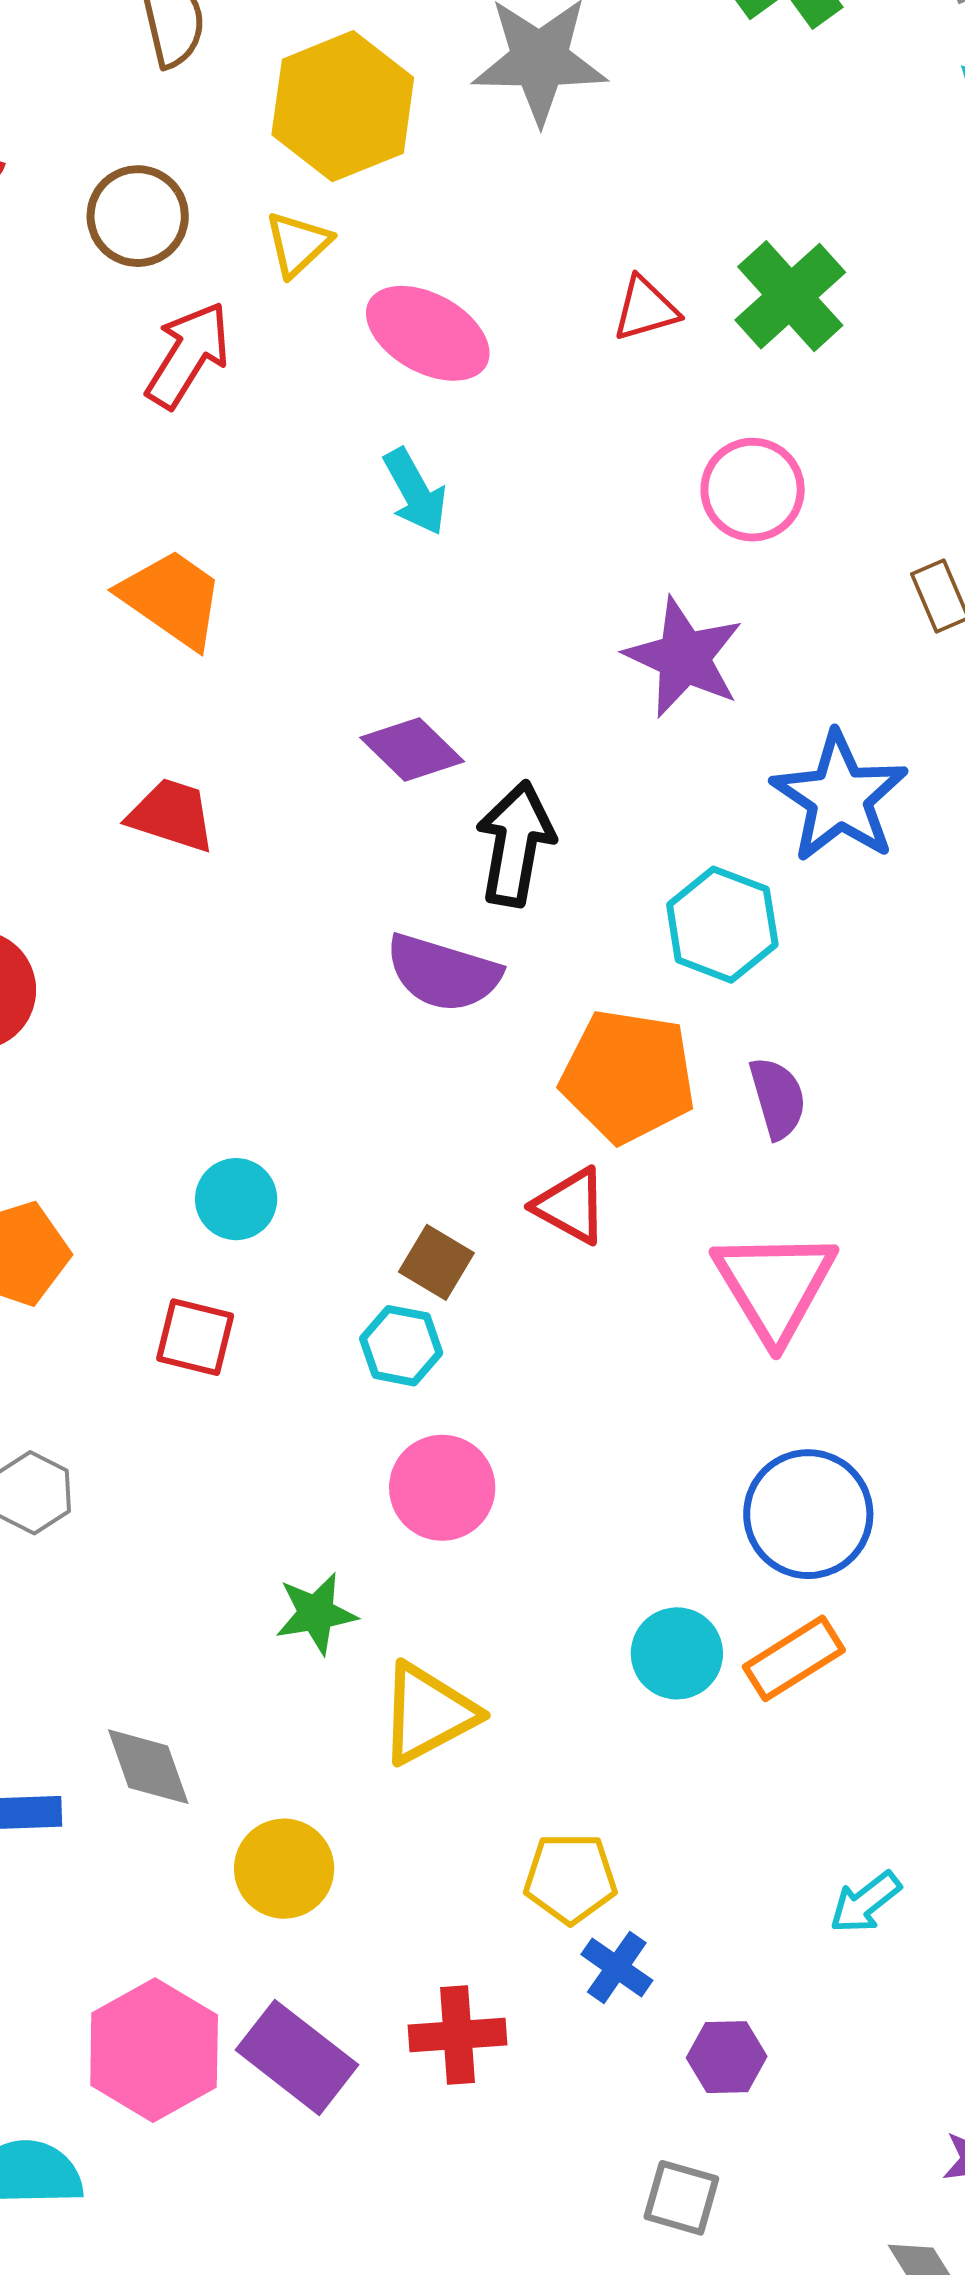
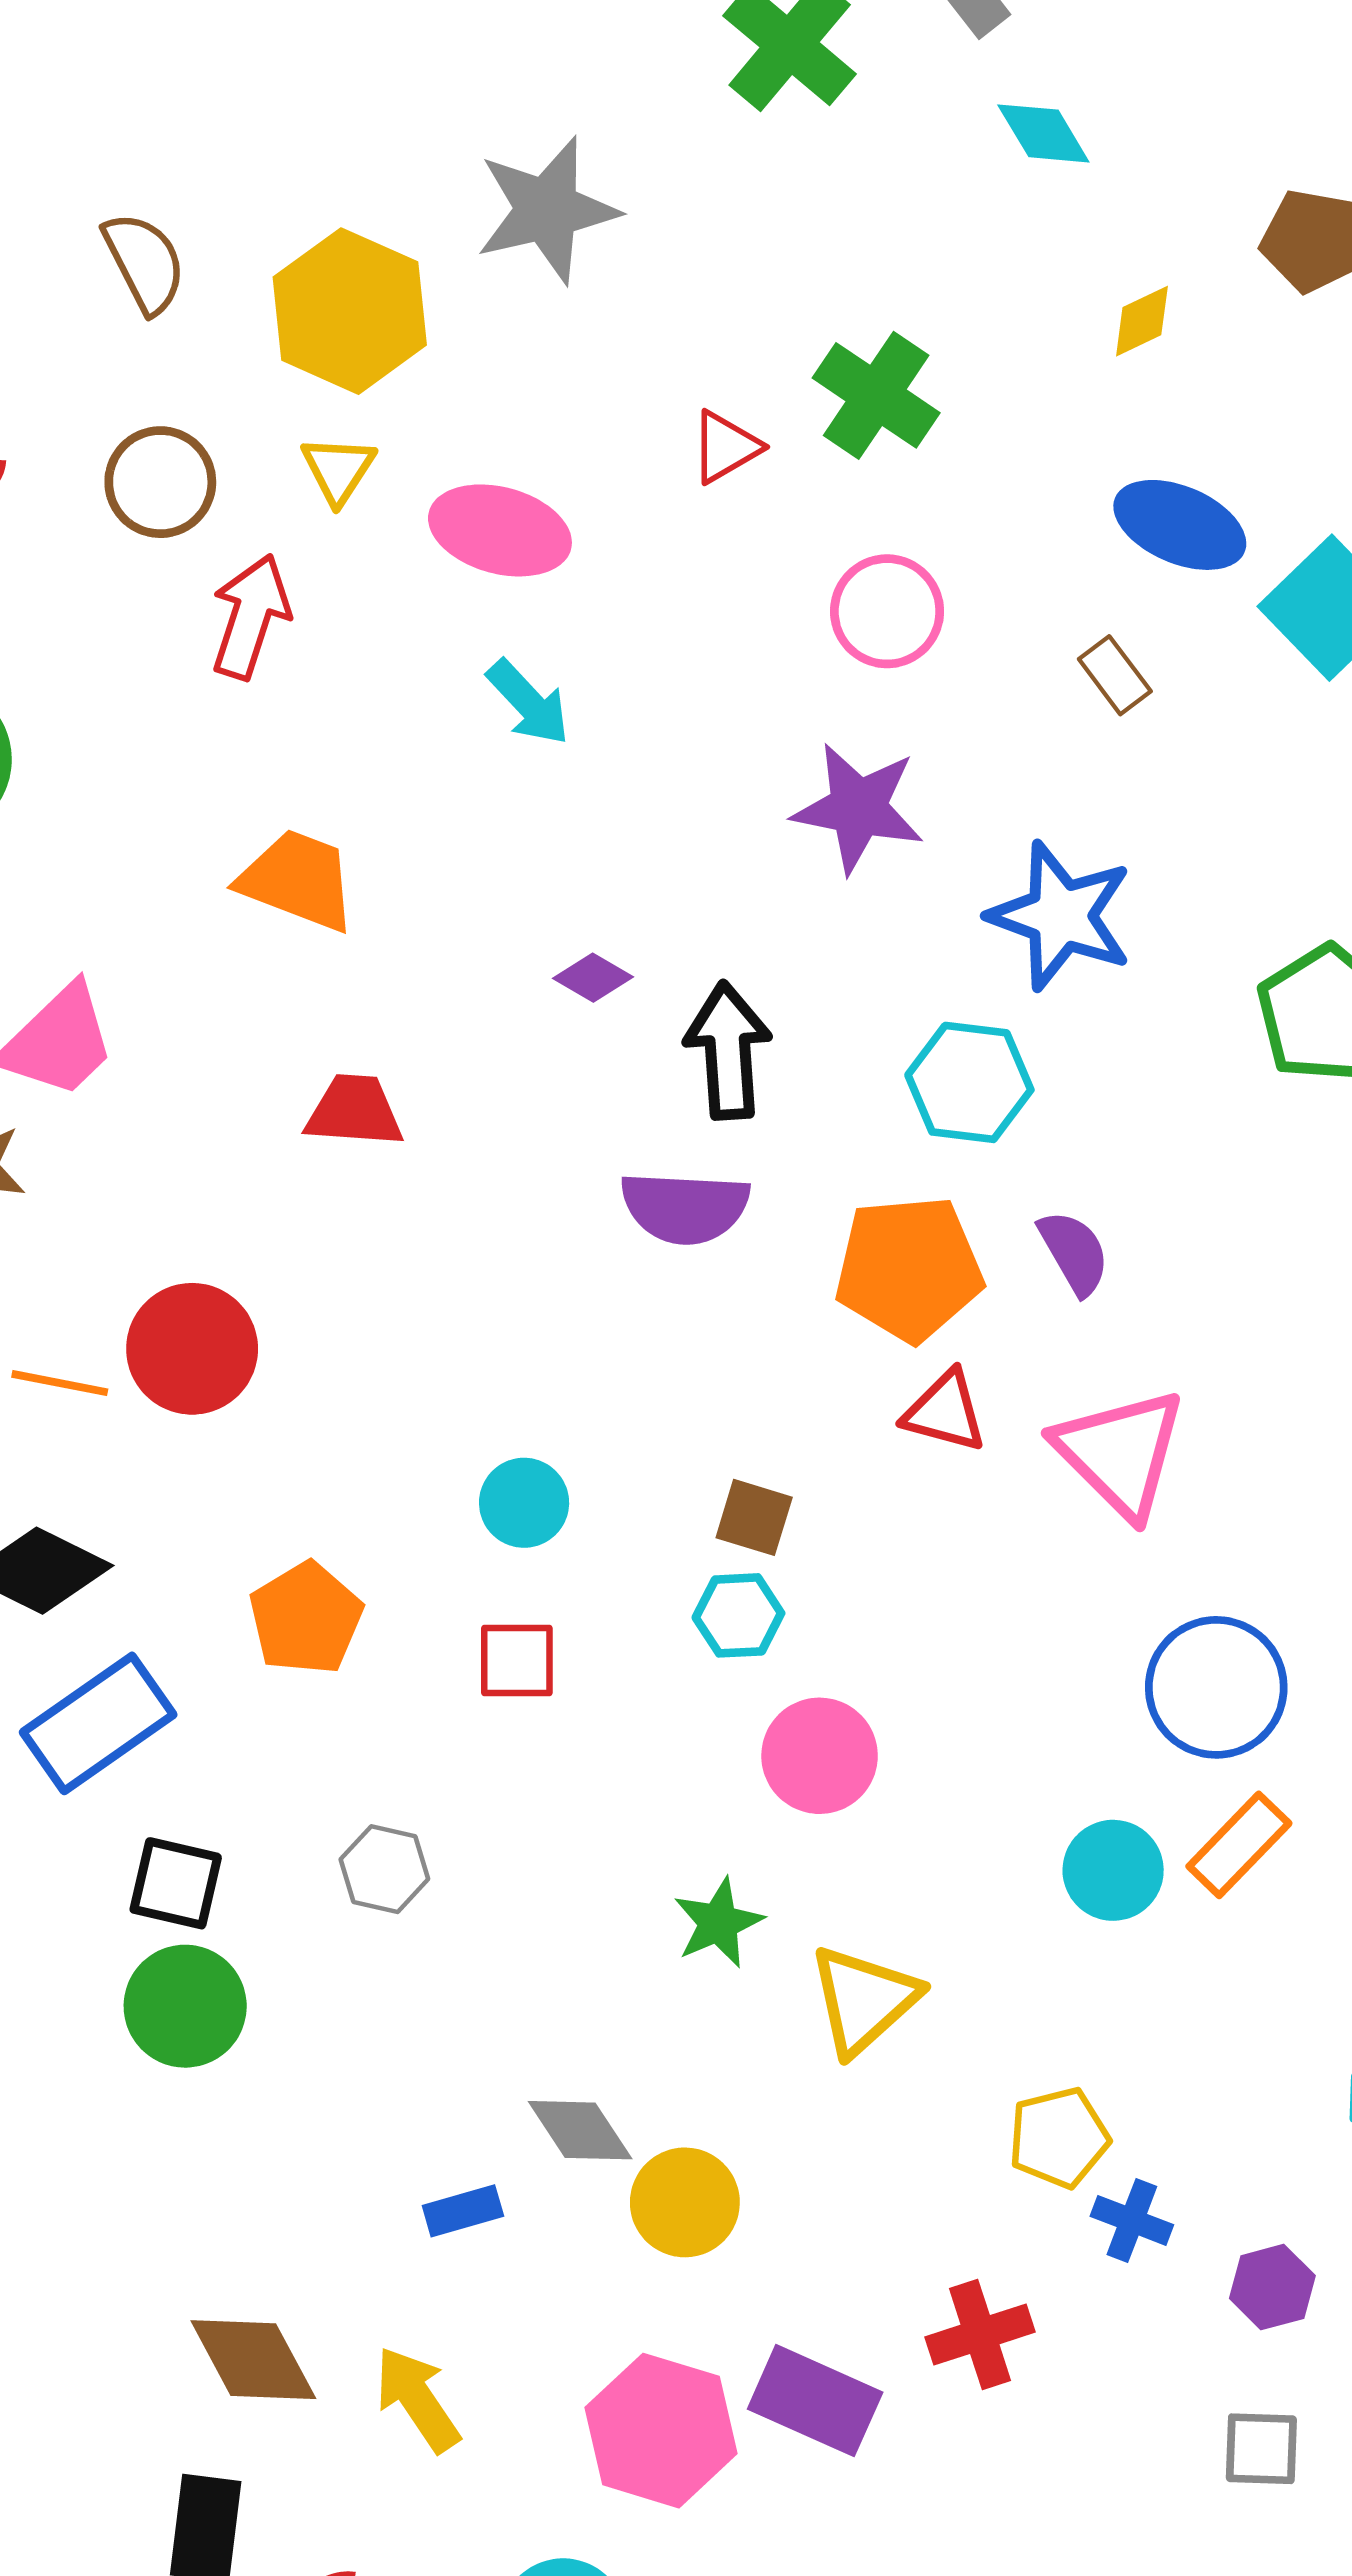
purple diamond: (412, 749) -> (593, 978), size x0.7
red triangle: (571, 1206) -> (945, 1412), moved
yellow circle: (284, 1869) -> (685, 2202), moved

